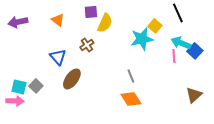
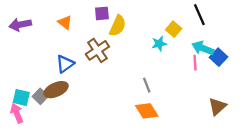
cyan star: (142, 39) -> (159, 44), size x0.6
brown cross: (87, 45) -> (97, 50), size x1.5
blue triangle: (58, 57) -> (65, 64), turned 36
brown ellipse: (72, 79) -> (56, 90), moved, turned 30
pink arrow: (15, 101) -> (17, 113), turned -114

